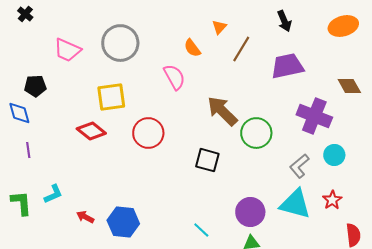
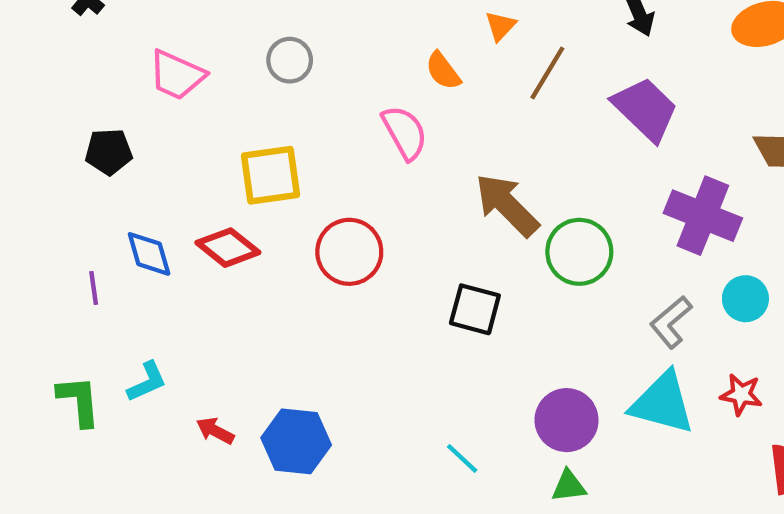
gray circle: (120, 43) -> (290, 60), size x0.6
purple trapezoid: (287, 66) -> (645, 109), turned 56
blue diamond: (19, 113) -> (149, 254), moved
red star: (332, 200) -> (741, 395), turned -30

